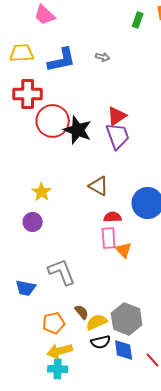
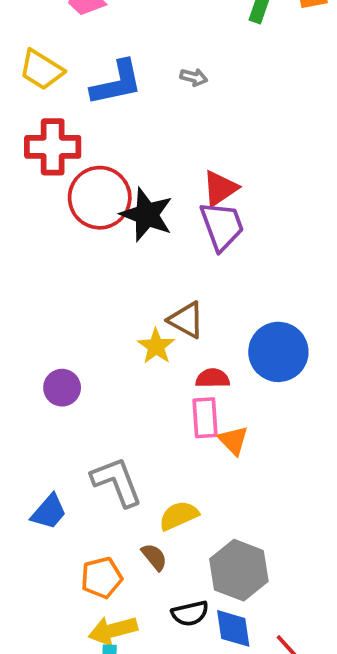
yellow trapezoid: (22, 53) -> (41, 70), turned -145
yellow star: (42, 192) -> (156, 346), moved
blue trapezoid: (26, 288) -> (49, 512), turned -60
yellow semicircle: (97, 322) -> (179, 516), moved

